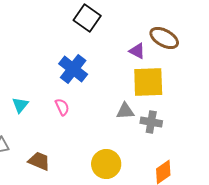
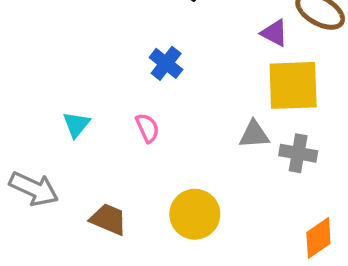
blue cross: (73, 69) -> (166, 63), size x0.7
yellow circle: (106, 164) -> (195, 214), moved

